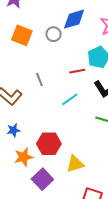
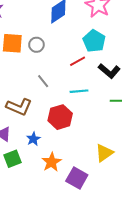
gray circle: (53, 34) -> (36, 45), moved
cyan line: (70, 99) -> (79, 91), turned 48
red hexagon: (49, 144) -> (60, 117), moved

